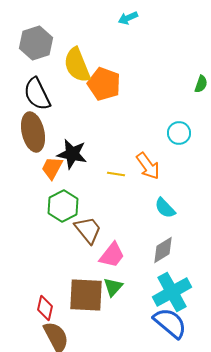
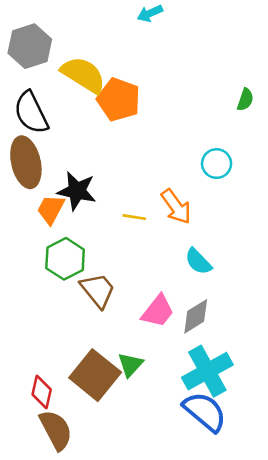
yellow semicircle: (77, 65) -> (83, 75), turned 144
pink trapezoid: (112, 255) -> (158, 311), moved
brown square: (86, 295) -> (95, 375), turned 36

